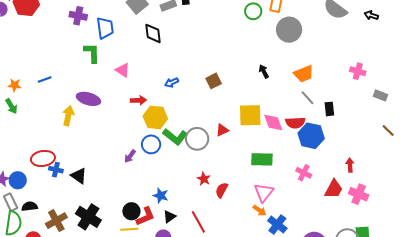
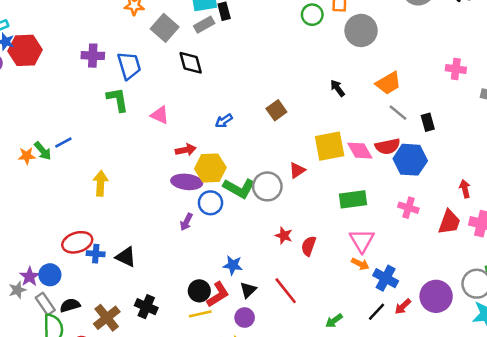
purple ellipse: (88, 99) -> (187, 182), moved
green arrow: (11, 106) -> (43, 151), moved
black cross: (88, 217) -> (146, 307), size x0.7

